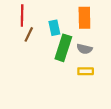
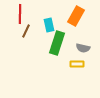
orange rectangle: (84, 18) -> (76, 16), turned 30
gray semicircle: (84, 49) -> (83, 48), moved

